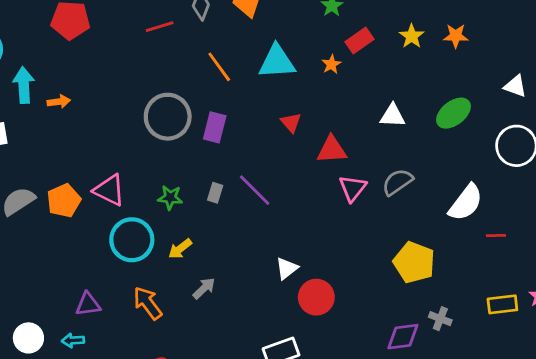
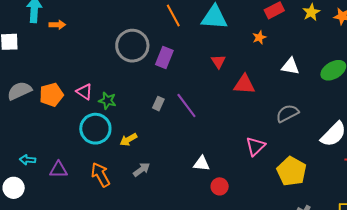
orange star: (331, 64) -> (259, 37), moved
pink triangle: (353, 188) -> (255, 146), moved
pink triangle: (109, 190) -> (84, 92), size x0.7
green star: (170, 197) -> (107, 101), moved
white triangle: (287, 268) -> (202, 163), turned 36
red circle: (316, 297) -> (220, 186), size x0.7
cyan arrow: (73, 340) -> (27, 160), moved

